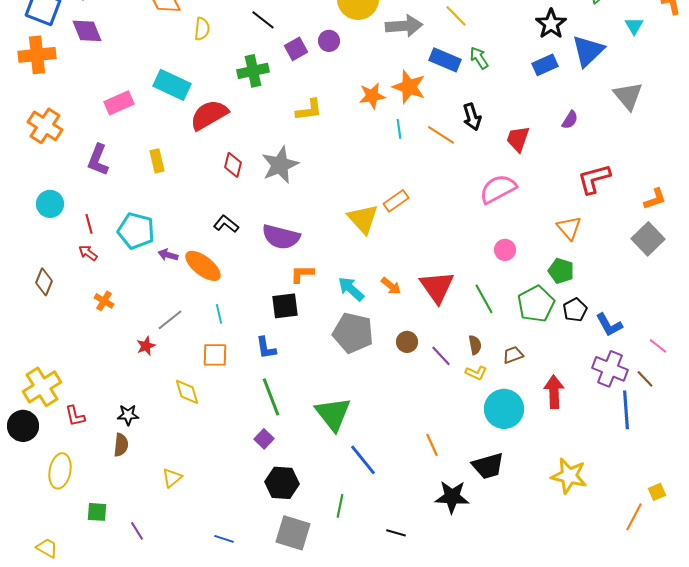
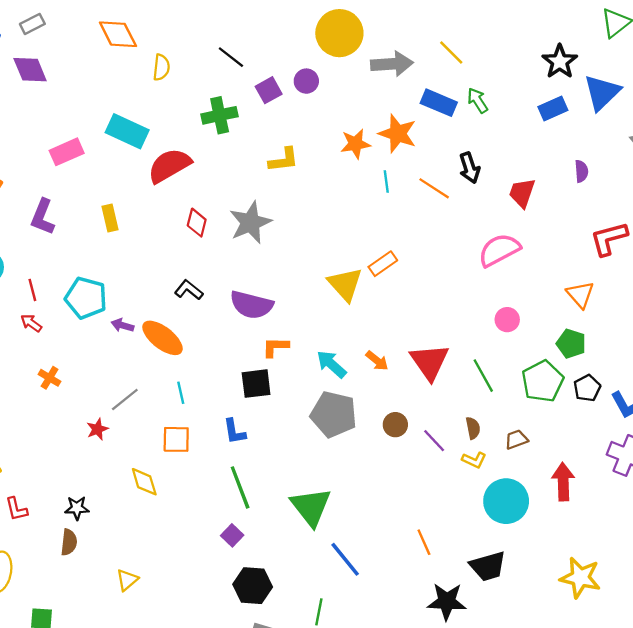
purple semicircle: (570, 120) -> (581, 171), turned -36

